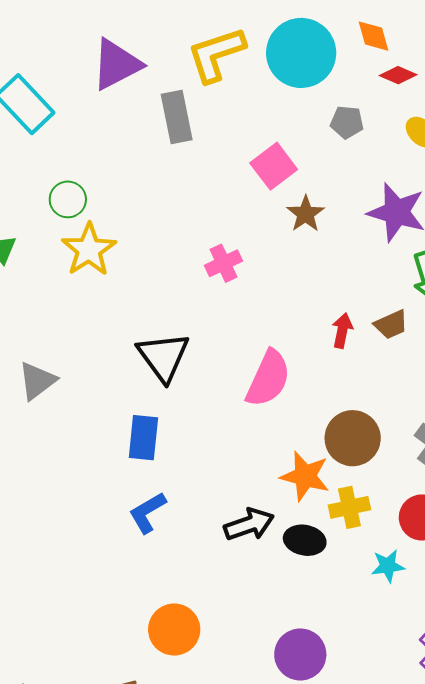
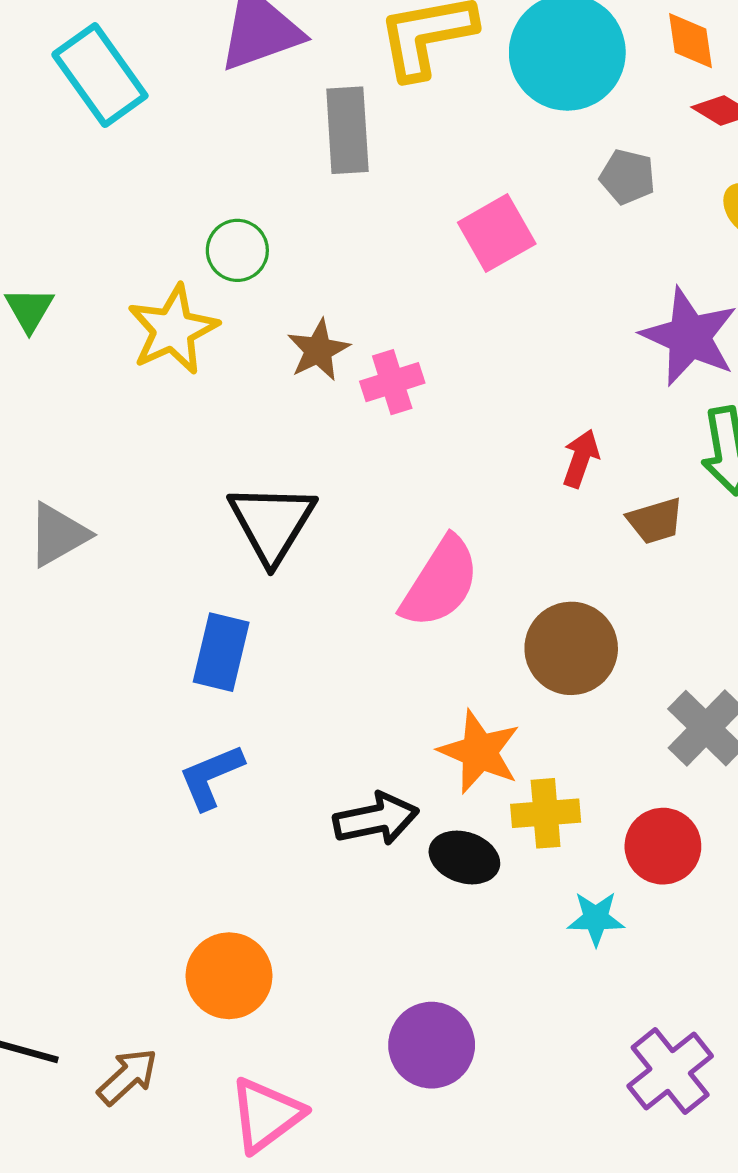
green circle: (68, 199) -> (237, 250), moved
brown star: (306, 214) -> (318, 350), moved
red arrow: (342, 331) -> (581, 459), moved
brown circle: (353, 438) -> (571, 648), moved

